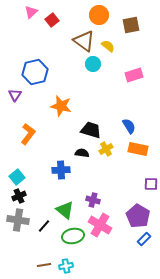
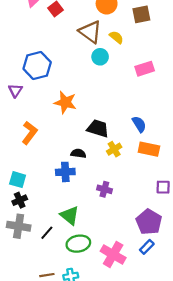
black semicircle: (82, 153) -> (78, 153), moved
cyan square: (17, 177) -> (18, 180), turned -35
purple cross: (93, 200) -> (104, 189), moved
pink cross: (100, 225) -> (113, 254), moved
blue rectangle: (144, 239) -> (147, 247), moved

